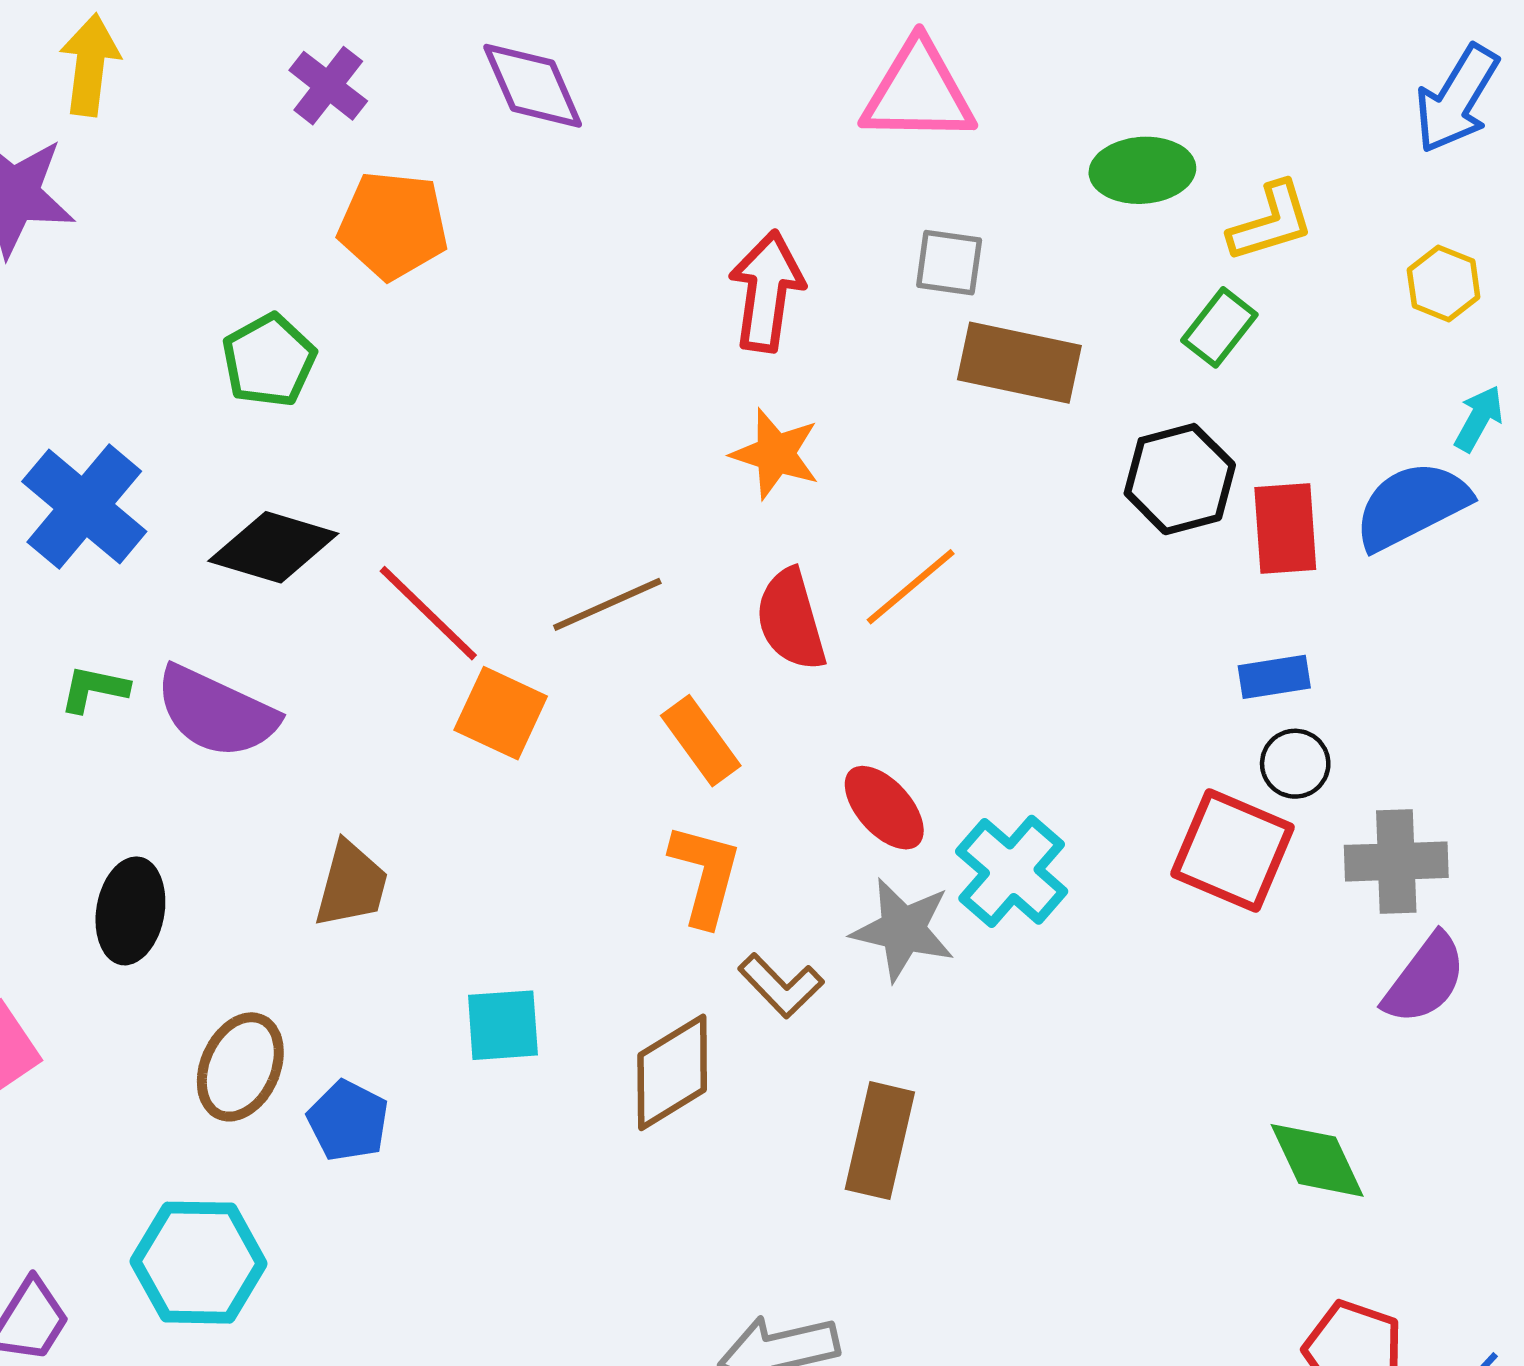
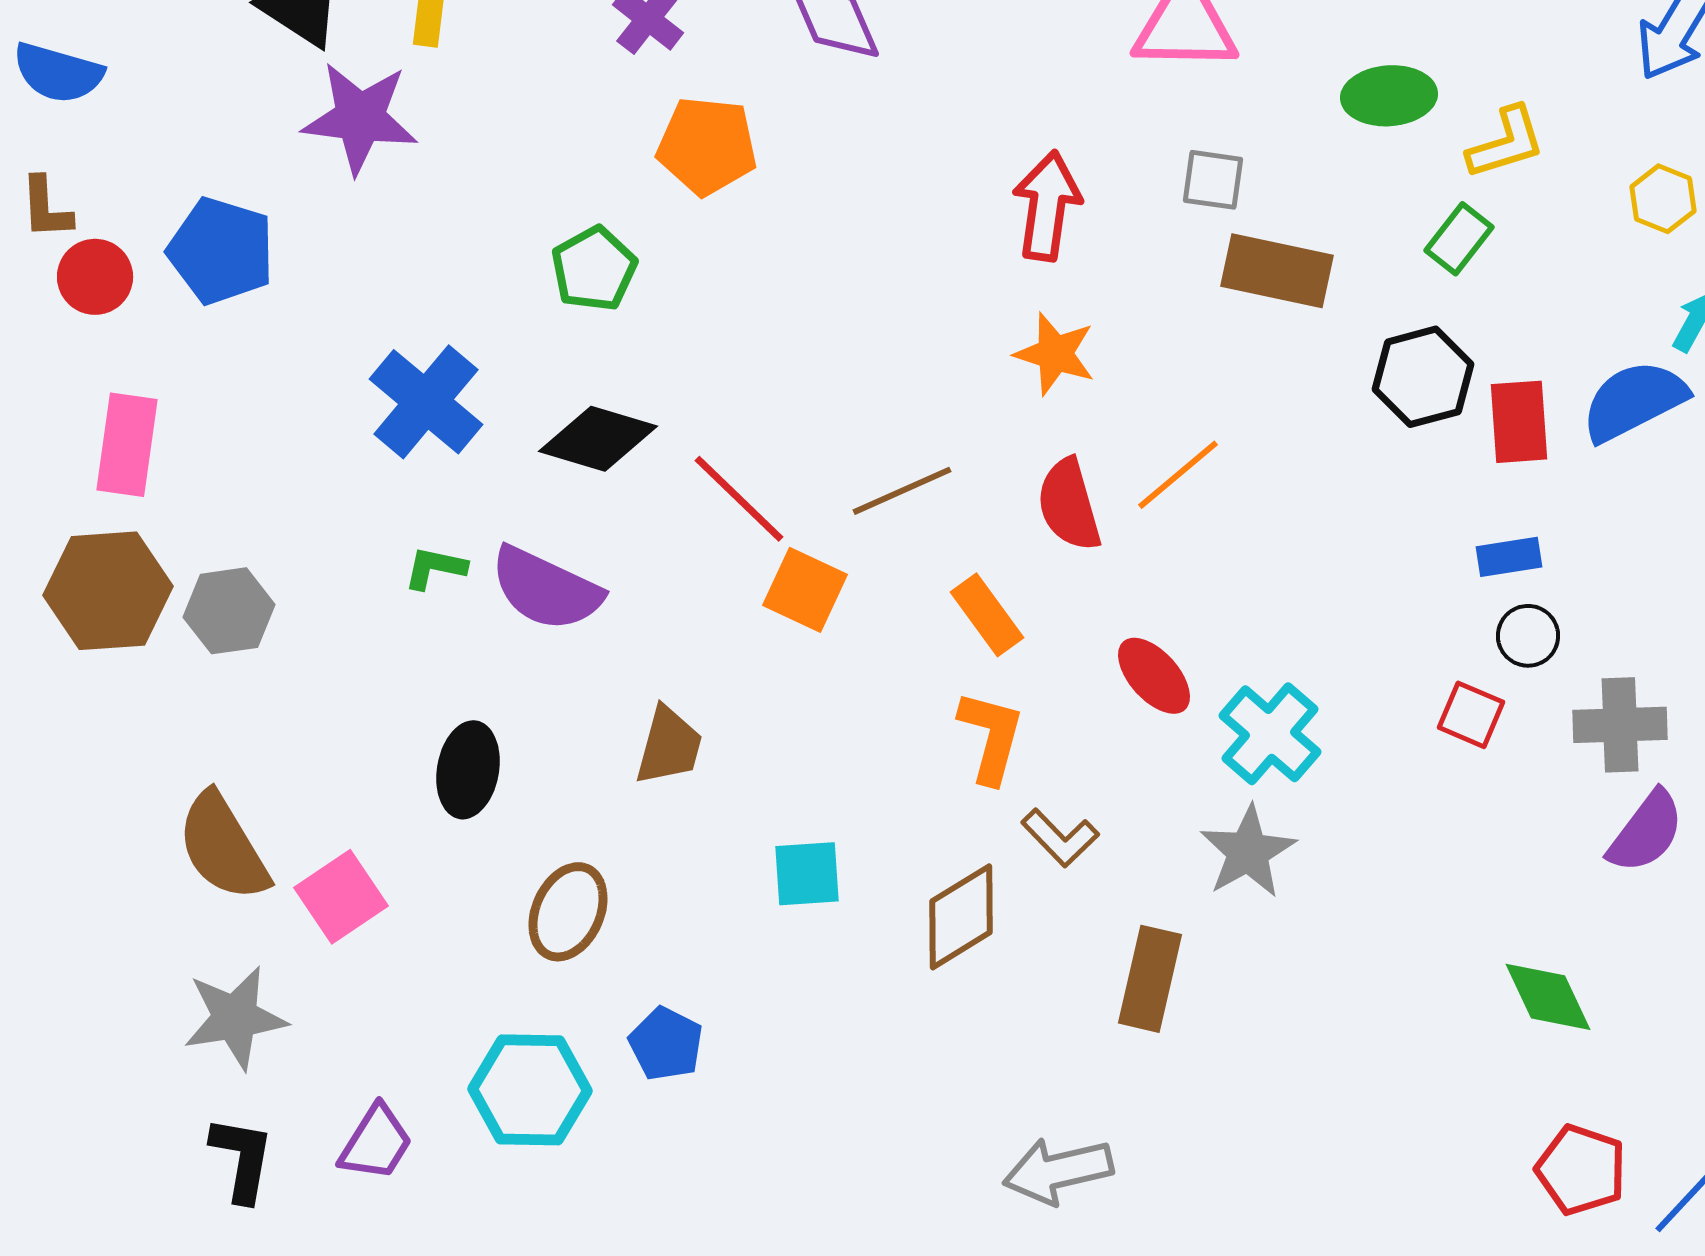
red square: (1233, 850) -> (1471, 715), size x0.6
gray star: (903, 930) -> (1248, 852), moved, turned 30
blue pentagon: (348, 1121) -> (666, 1044), moved

